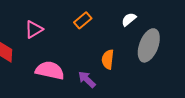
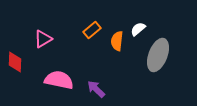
orange semicircle: (108, 59) -> (117, 41), moved

